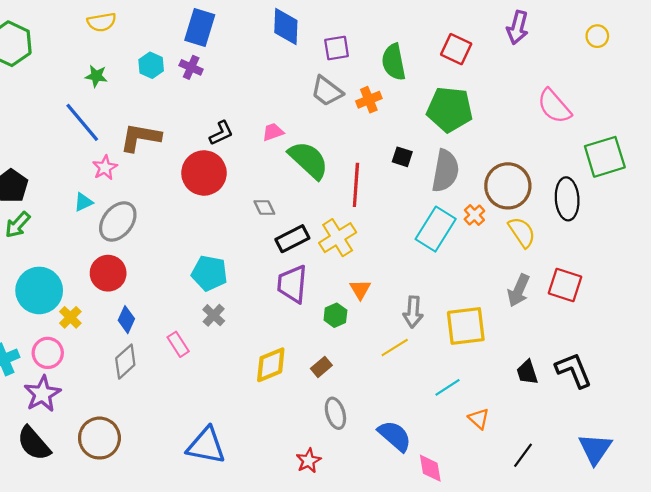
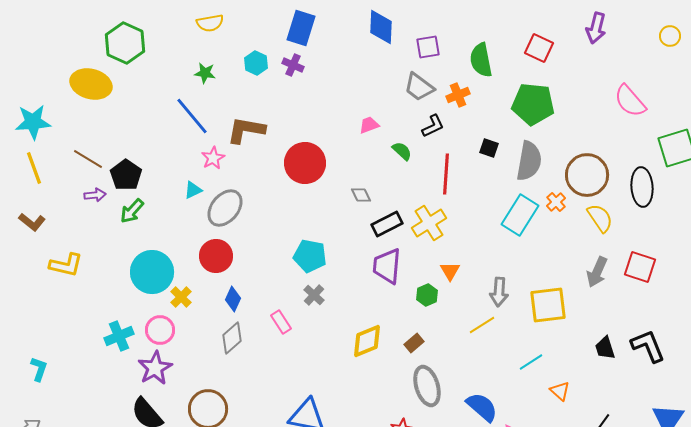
black L-shape: (221, 133) -> (433, 126), moved
green semicircle: (309, 160) -> (402, 151), size x0.5
gray ellipse: (335, 413) -> (427, 386), size x1.4

